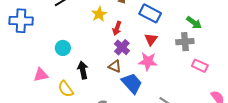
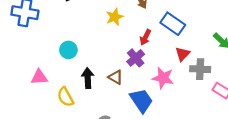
red arrow: (117, 28) -> (145, 37), moved
red triangle: (151, 39) -> (182, 54), moved
gray cross: (185, 42) -> (200, 69), moved
brown triangle: (115, 66) -> (116, 77), moved

